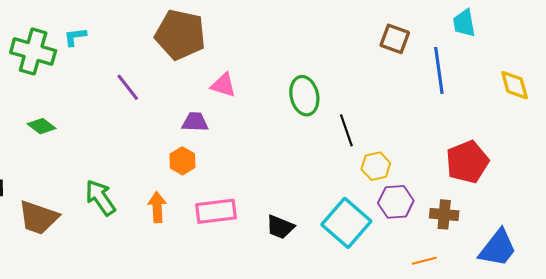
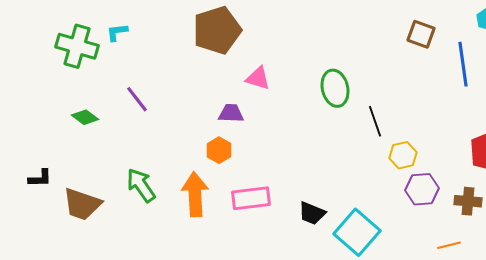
brown pentagon: (180, 35) -> (217, 30), turned -30
purple line: (128, 87) -> (137, 99), moved
orange arrow: (157, 207) -> (195, 194), size x1.5
cyan square: (346, 223) -> (357, 232), moved

